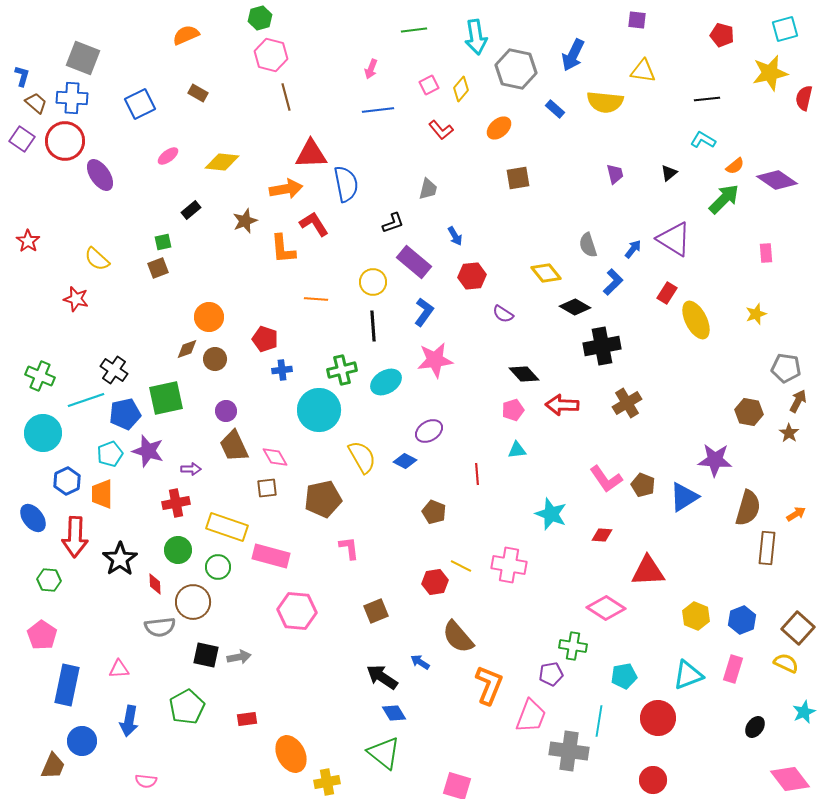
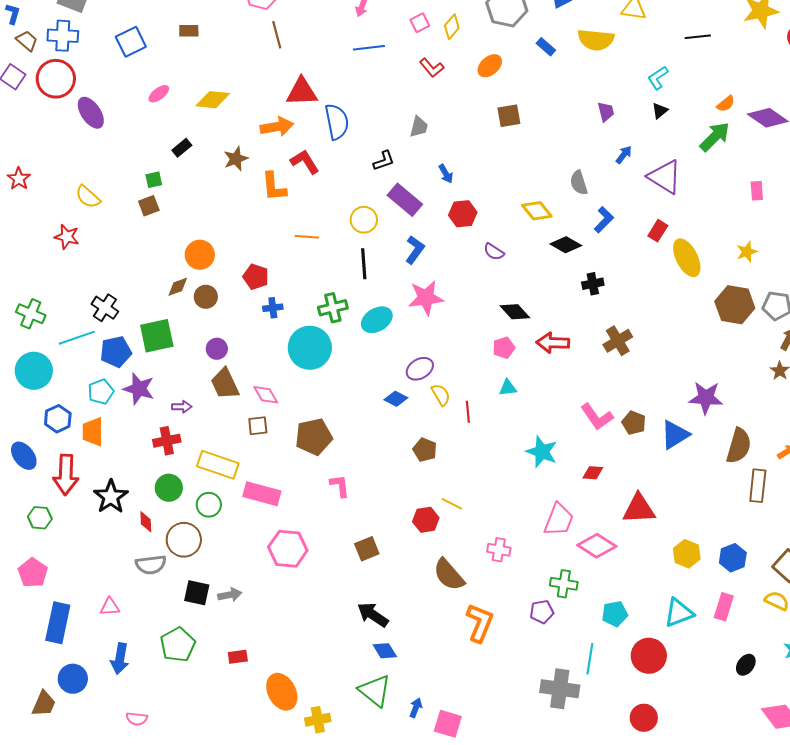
brown rectangle: (198, 93) -> (189, 31), turned -30
cyan L-shape: (703, 140) -> (658, 78), moved, turned -65
blue arrow: (633, 249) -> (624, 155), moved
black cross: (602, 346) -> (593, 284), size x0.6
brown hexagon: (749, 412) -> (735, 305), moved, size x1.4
yellow semicircle: (362, 457) -> (441, 395), moved, size x0.7
pink cross: (509, 565) -> (499, 550), moved, size x0.7
blue arrow: (420, 662) -> (416, 708), moved, turned 78
pink trapezoid: (531, 716) -> (559, 520), moved

